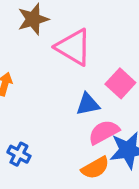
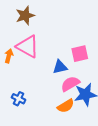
pink triangle: (74, 47) -> (28, 47), moved
pink square: (120, 83) -> (80, 54), turned 36

